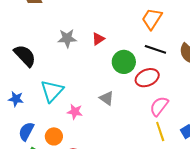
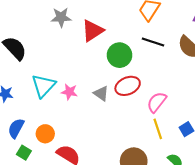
gray star: (67, 38) -> (61, 17), moved
red triangle: (98, 39) -> (93, 31), size x1.6
red ellipse: (147, 78) -> (128, 86), moved
pink star: (75, 112) -> (69, 92), moved

